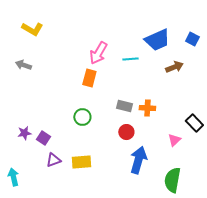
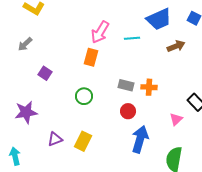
gray arrow: (23, 65) -> (25, 44), turned -63
purple star: (24, 133) -> (26, 112), size x1.6
purple square: (43, 138) -> (45, 73), moved
yellow rectangle: (81, 162) -> (83, 141), turned -60

